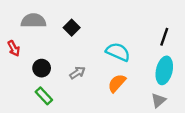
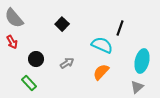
gray semicircle: (33, 21) -> (14, 18), moved, turned -130
black line: (164, 37) -> (120, 28), moved
green rectangle: (44, 96) -> (29, 83), moved

